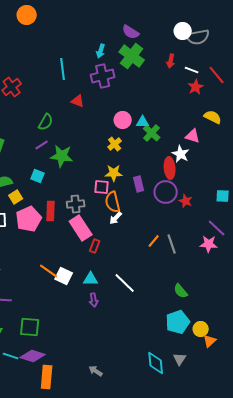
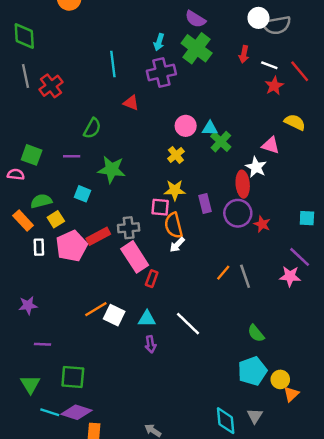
purple line: (42, 145) -> (72, 156), moved, turned 32
red rectangle: (51, 211) -> (98, 236), turned 60
orange line: (49, 271) -> (96, 309), turned -66

